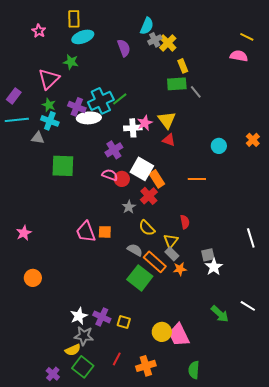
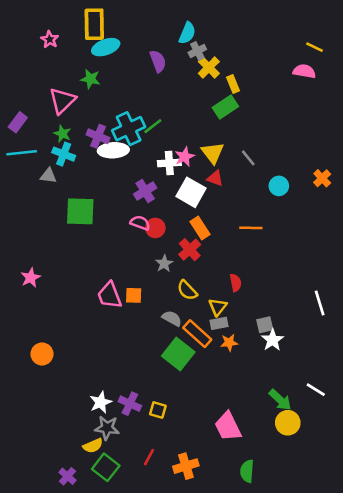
yellow rectangle: (74, 19) -> (94, 24), size x1.4
yellow cross: (168, 43) -> (209, 67), moved
green rectangle: (177, 84) -> (225, 107), turned -30
gray line: (196, 92) -> (248, 158), moved
white square: (142, 169) -> (191, 192), moved
pink star: (24, 233) -> (31, 278), moved
gray rectangle: (172, 254) -> (219, 323), turned -56
yellow circle: (162, 332) -> (288, 423), moved

